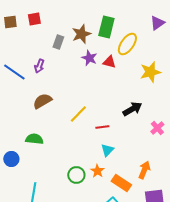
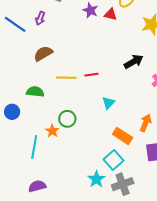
yellow line: (78, 114) -> (66, 78), moved, turned 48
red line: (102, 127) -> (91, 75), moved
orange star: (97, 171) -> (52, 131), moved
green circle: (76, 175) -> (67, 119), moved

